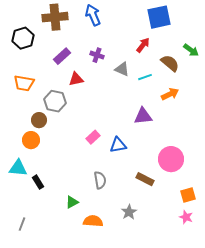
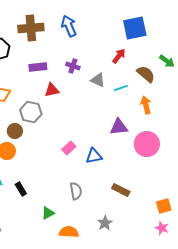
purple rectangle: (62, 56) -> (38, 67), turned 36
orange arrow: (170, 94) -> (146, 105), turned -78
pink circle: (171, 159) -> (147, 144), moved
black rectangle: (38, 182) -> (21, 189), moved

